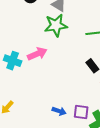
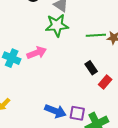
blue arrow: (59, 111) -> (55, 111), size x1.5

